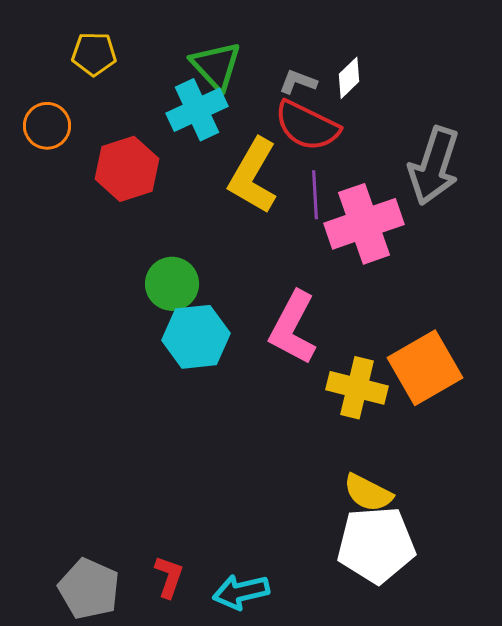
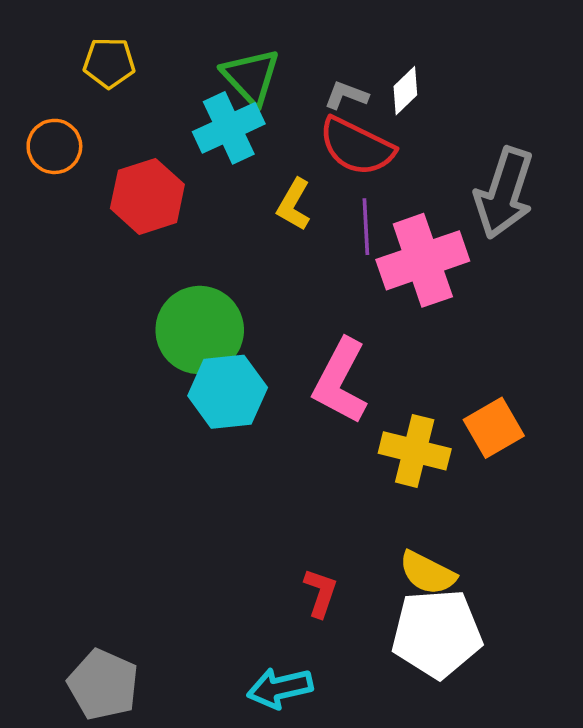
yellow L-shape: (253, 176) -> (294, 205), size x0.6
green circle: (172, 284) -> (200, 330), size x1.4
orange square: (425, 368) -> (494, 428), size x0.7
red L-shape: (169, 577) -> (321, 593), moved

